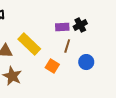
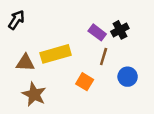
purple rectangle: (62, 27) -> (97, 32), turned 40
yellow rectangle: (29, 44) -> (56, 54), turned -60

